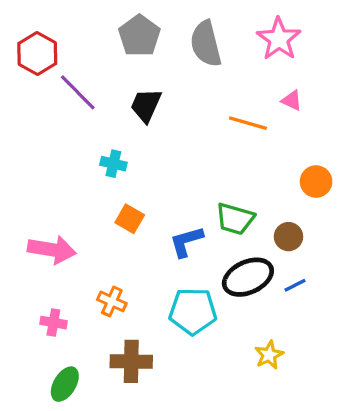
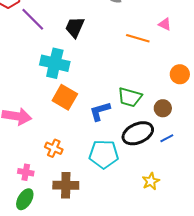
cyan cross: (113, 164) -> (55, 63), size x1.8
orange square: (130, 219) -> (65, 97), size x1.4
pink cross: (53, 323) -> (26, 172), moved

